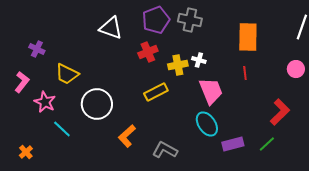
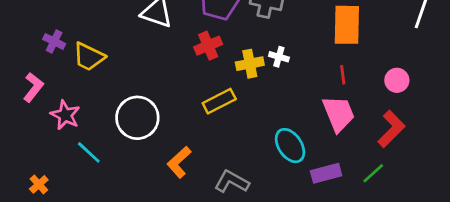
pink circle: (296, 69) -> (397, 80), moved
yellow trapezoid: (67, 74) -> (89, 57), moved
pink trapezoid: (211, 91) -> (339, 114), moved

